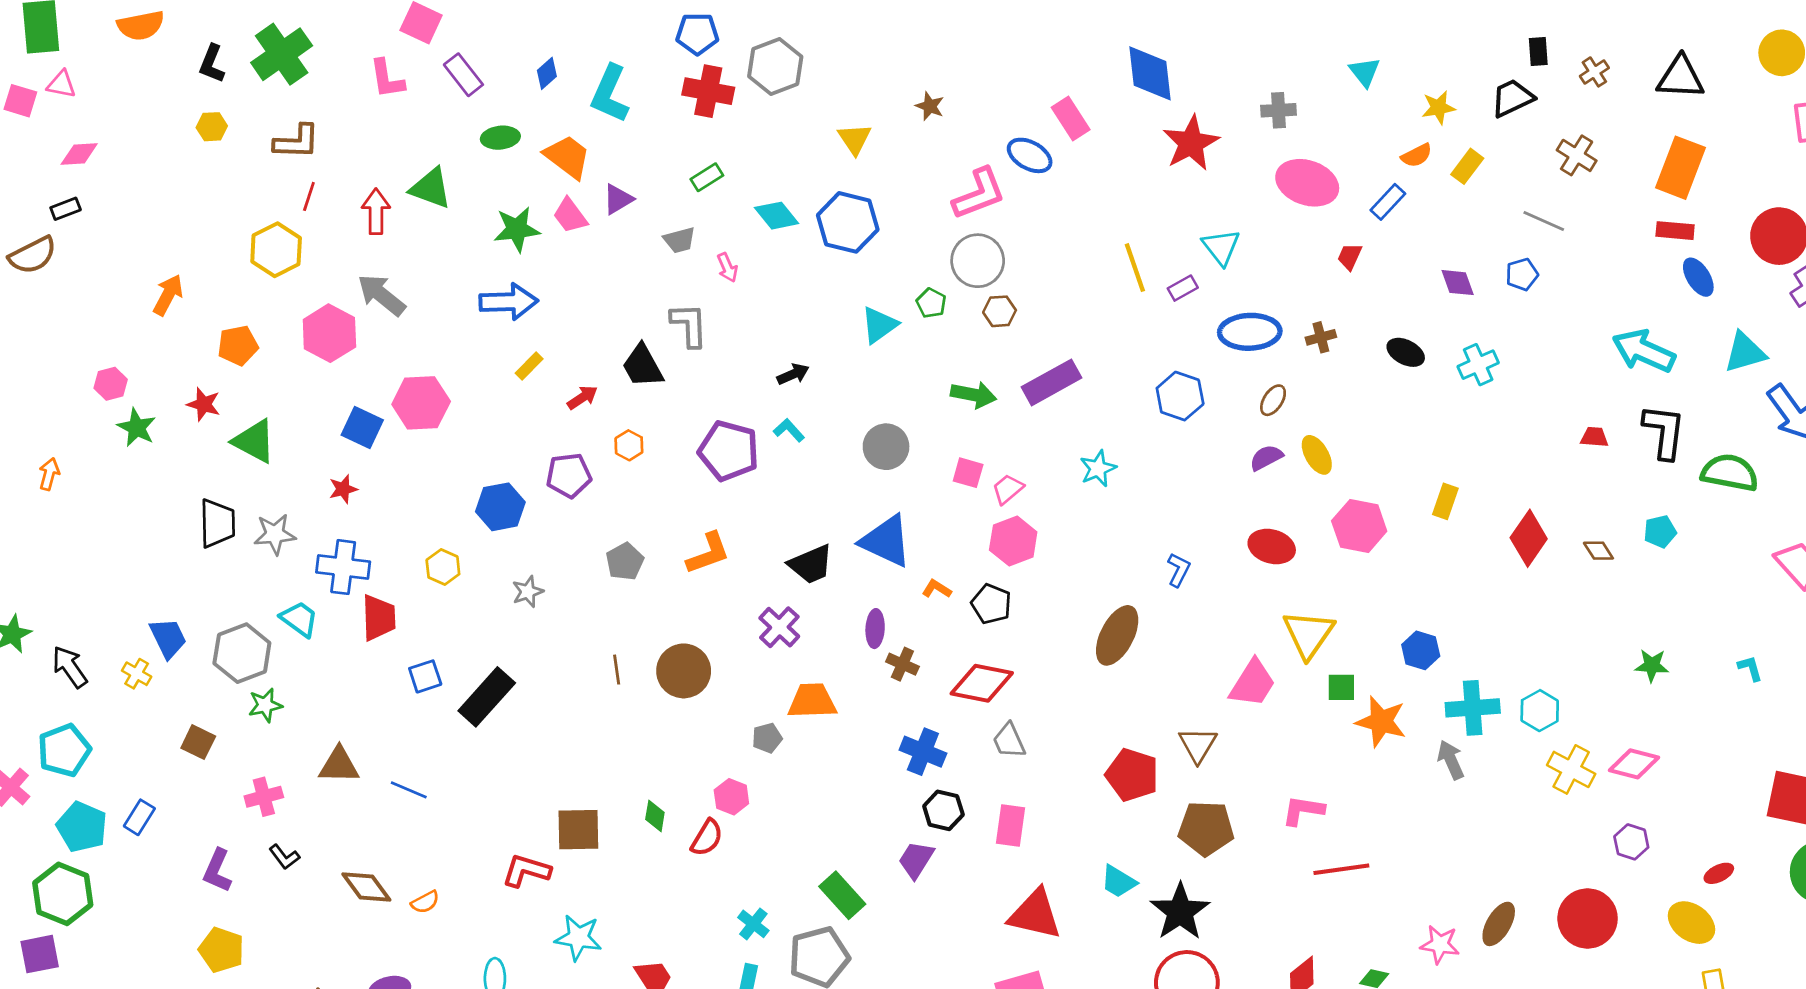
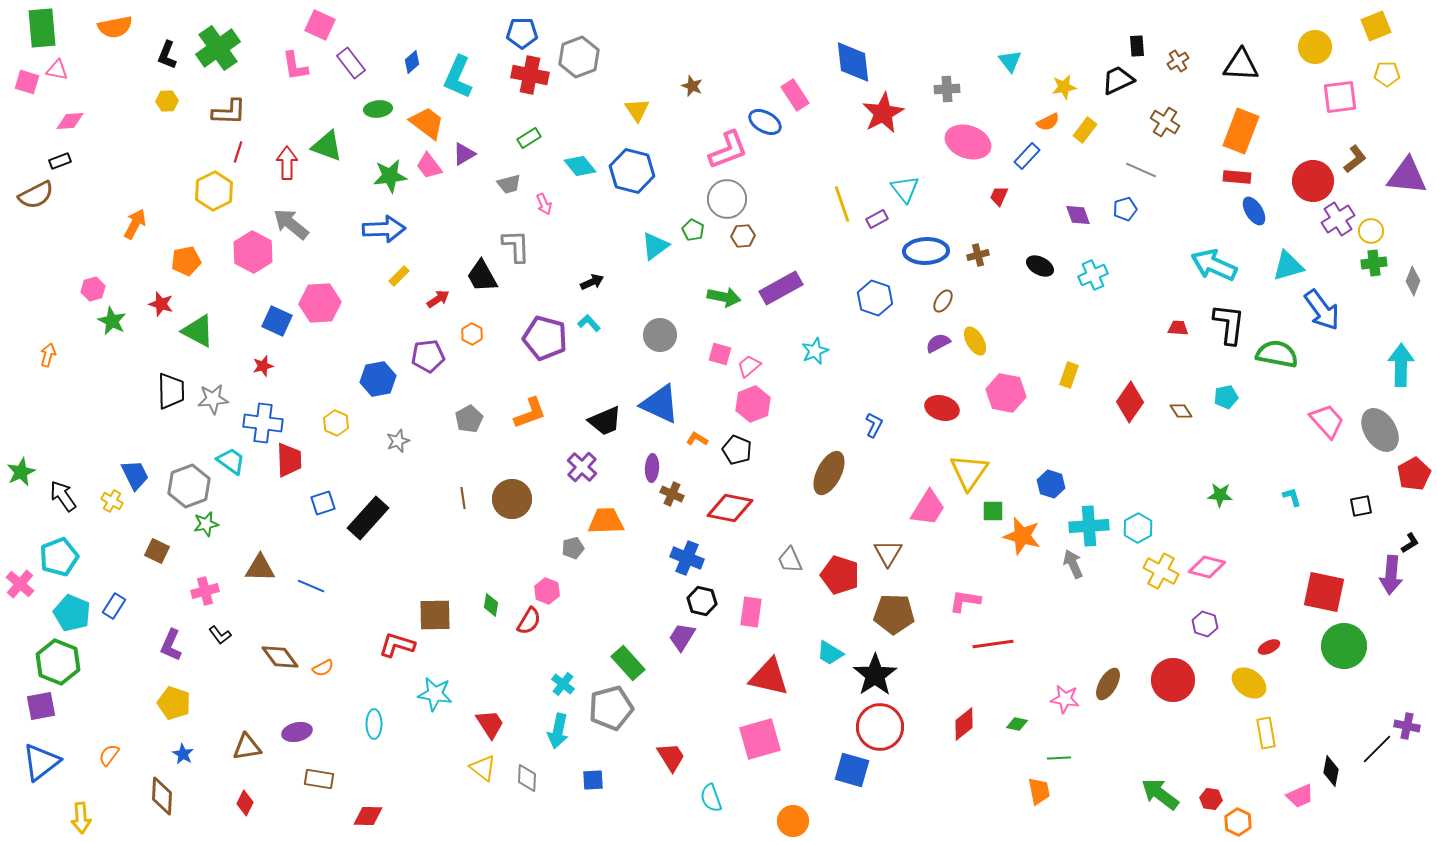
gray trapezoid: (1009, 741) -> (790, 560), moved

